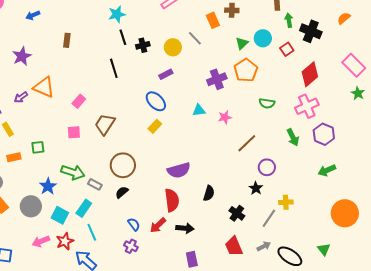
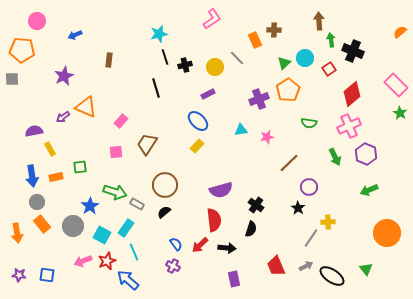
orange semicircle: (344, 18) -> (400, 32), moved
black semicircle: (209, 193) -> (251, 229), moved
black cross: (237, 213) -> (256, 205), moved

